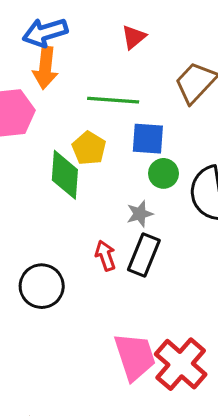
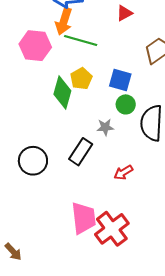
green line: (113, 100) -> (81, 40), moved
black rectangle: (144, 255) -> (81, 152), moved
red arrow: (105, 256) -> (123, 172), moved, turned -114

